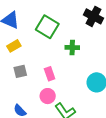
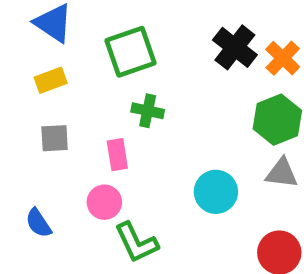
green square: (47, 27) -> (131, 52), turned 30
green cross: (72, 48) -> (148, 111), moved

